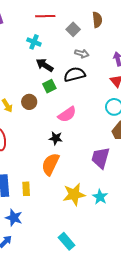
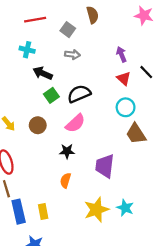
gray arrow: (82, 54) -> (72, 55), moved
black semicircle: (75, 74) -> (79, 94), moved
brown circle: (29, 102) -> (38, 125), moved
purple trapezoid: (101, 158) -> (105, 166), moved
orange semicircle: (50, 164) -> (66, 180), size x0.6

